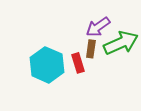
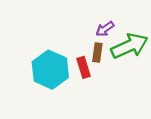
purple arrow: (98, 27) -> (105, 29), size x0.7

